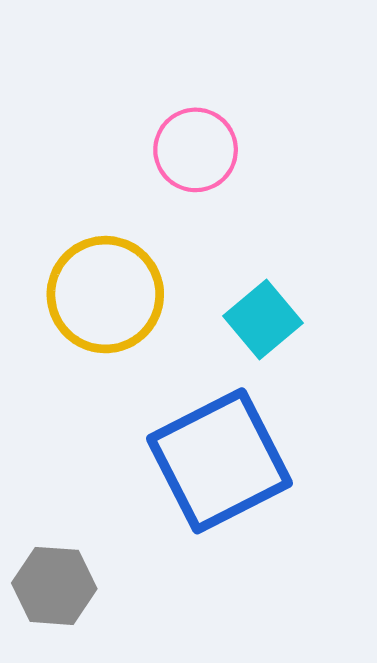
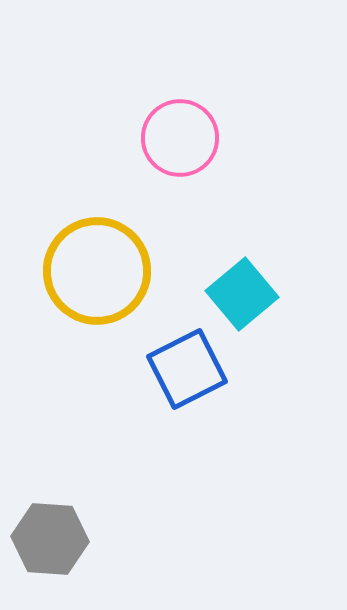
blue square: (219, 461) -> (187, 369), moved, size x0.6

